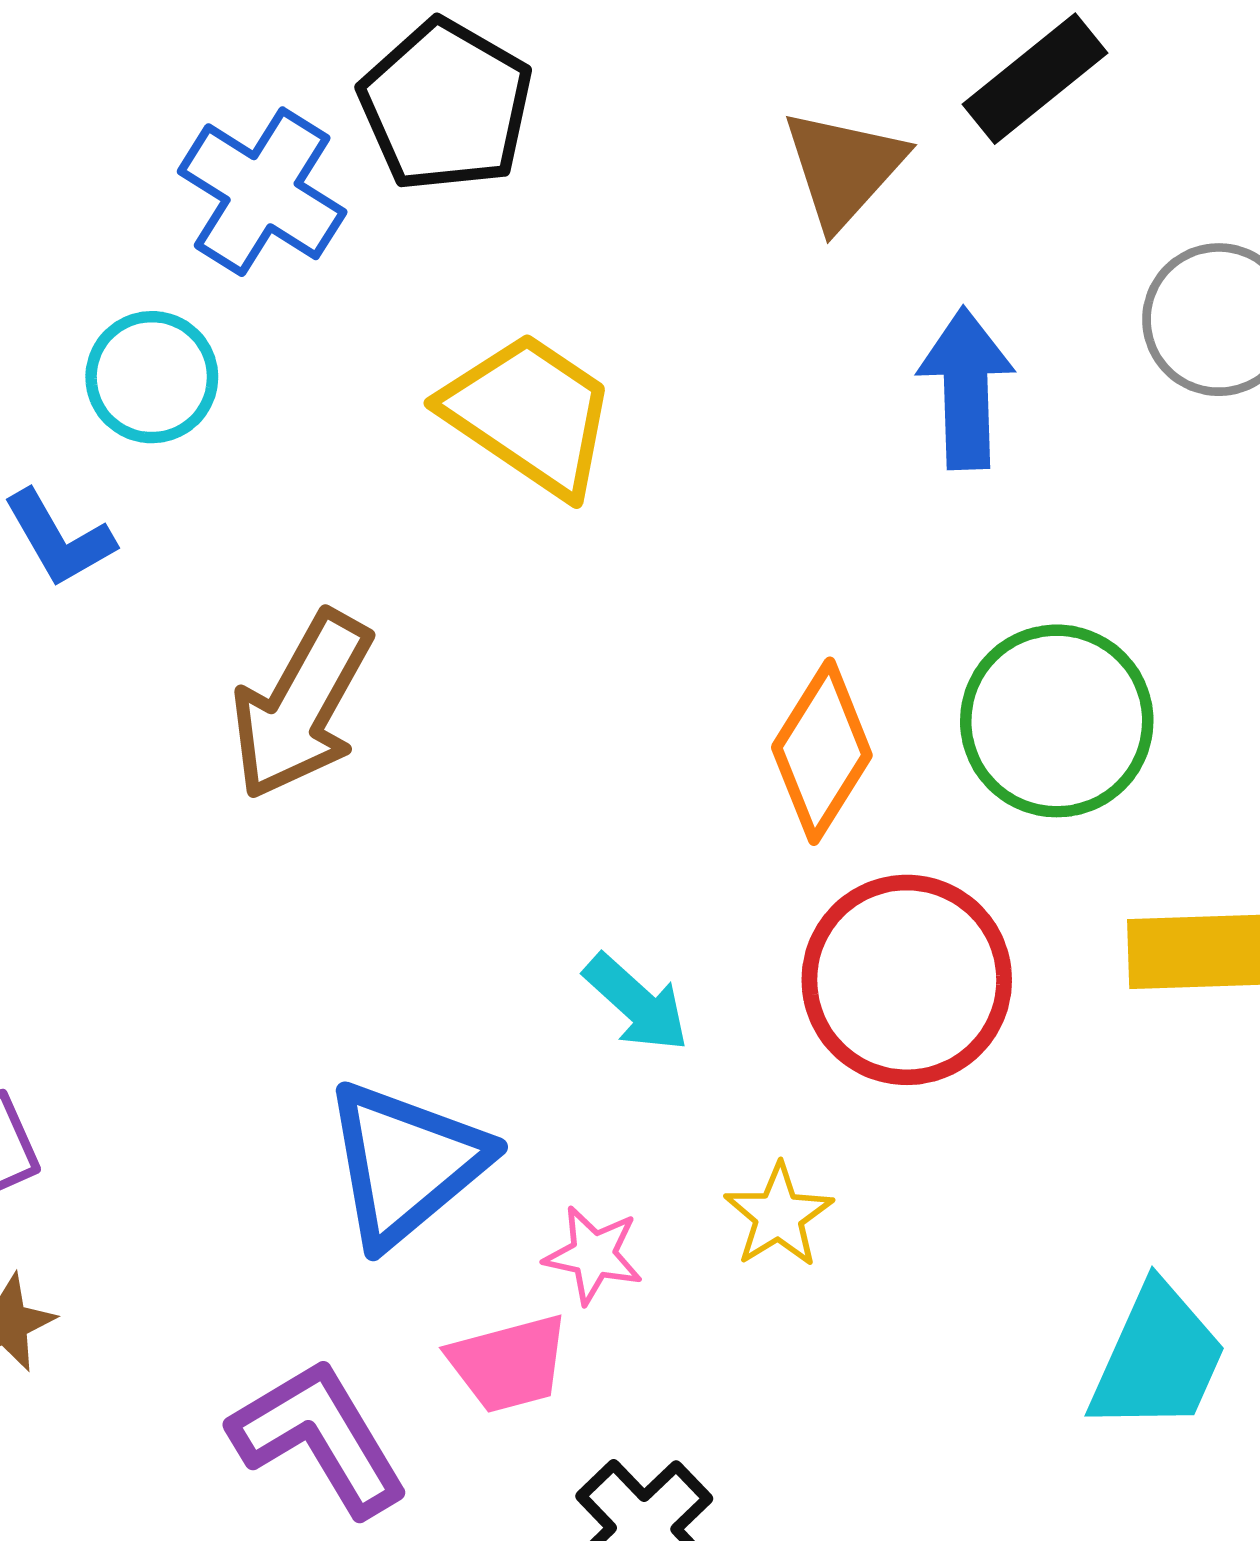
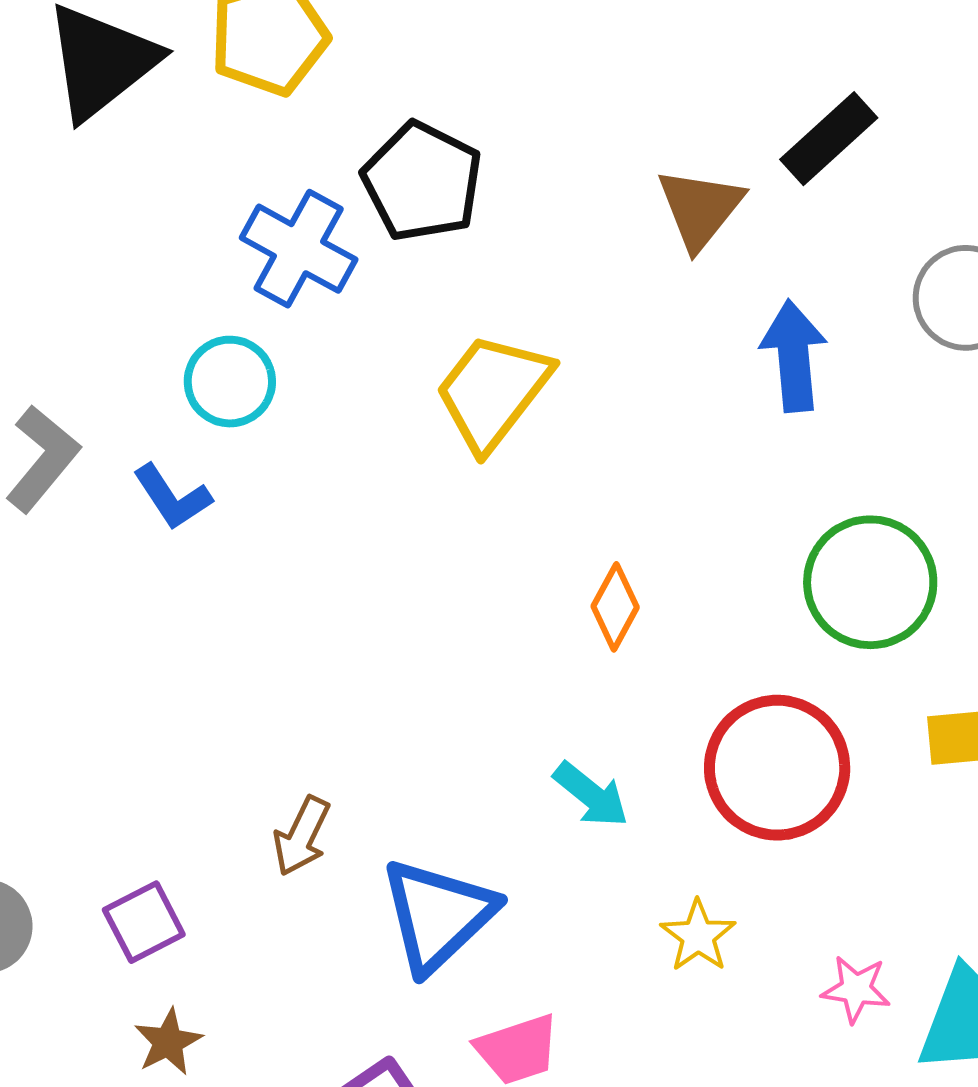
yellow trapezoid: (530, 414) -> (493, 392), turned -83
brown arrow: (301, 705) -> (302, 836), moved, size x0.6
orange diamond: (822, 751) -> (615, 607), moved, size x0.7
pink star: (593, 1255) -> (856, 989), moved

